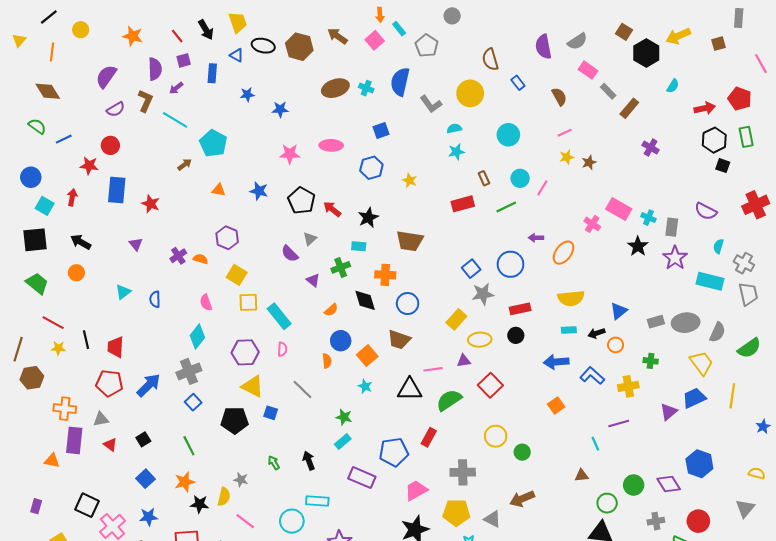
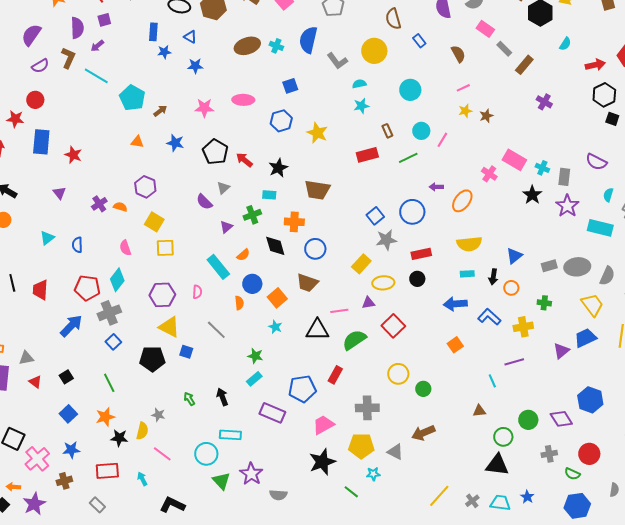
blue triangle: (237, 55) -> (190, 37), moved
blue rectangle: (212, 73) -> (153, 32), moved
brown arrow: (185, 164) -> (160, 111), moved
yellow star: (410, 180) -> (317, 133), size x1.5
purple triangle: (313, 280) -> (226, 227), turned 40
cyan rectangle: (279, 316) -> (218, 267), moved
black arrow: (596, 333) -> (493, 277), turned -63
red pentagon: (109, 383) -> (87, 288), moved

